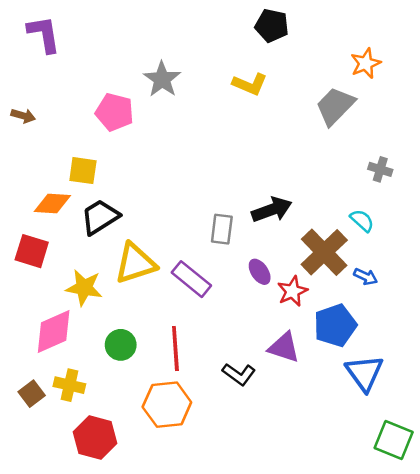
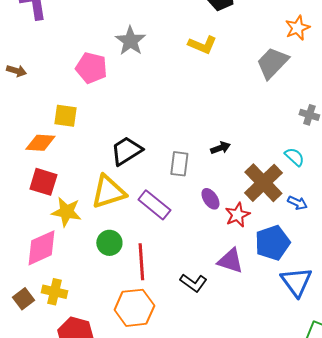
black arrow: (272, 210) -> (220, 148), size x0.6
black trapezoid: (100, 217) -> (126, 151), moved
red square: (32, 251) -> (43, 182), moved
green circle: (121, 345) -> (109, 243), moved

